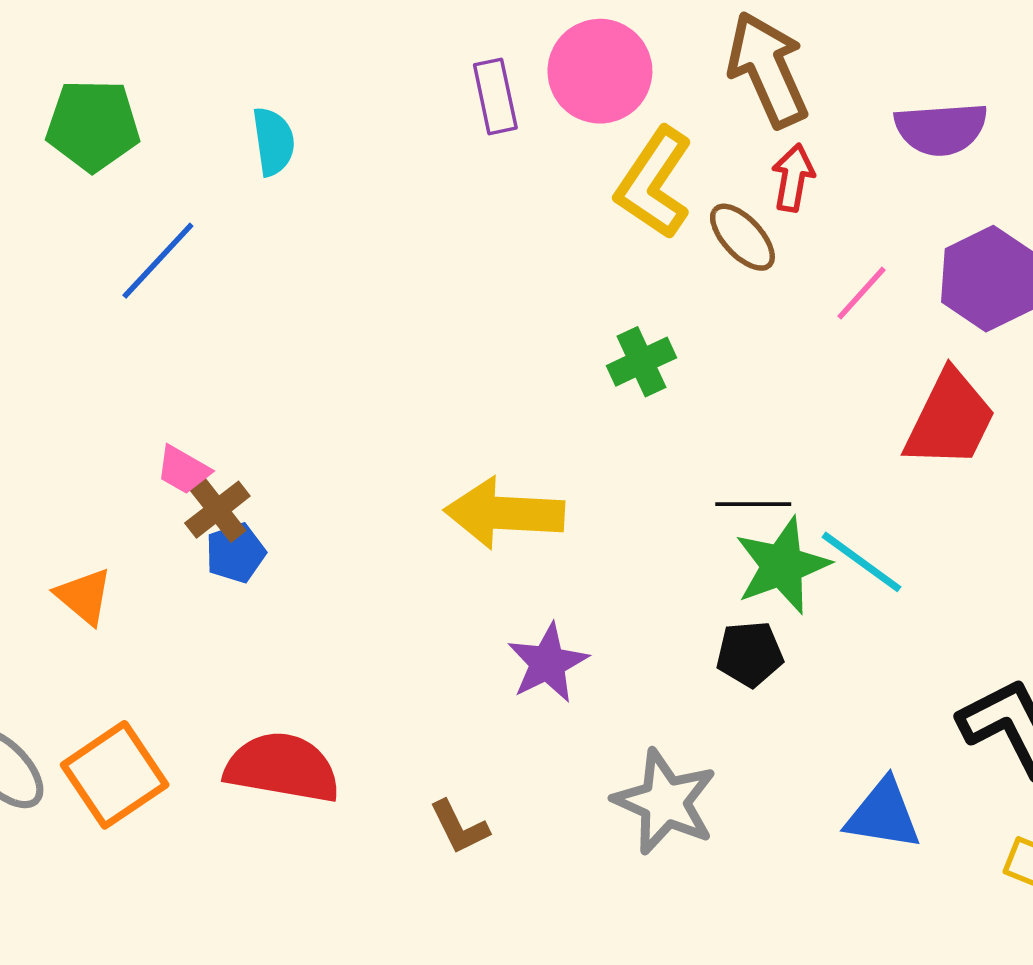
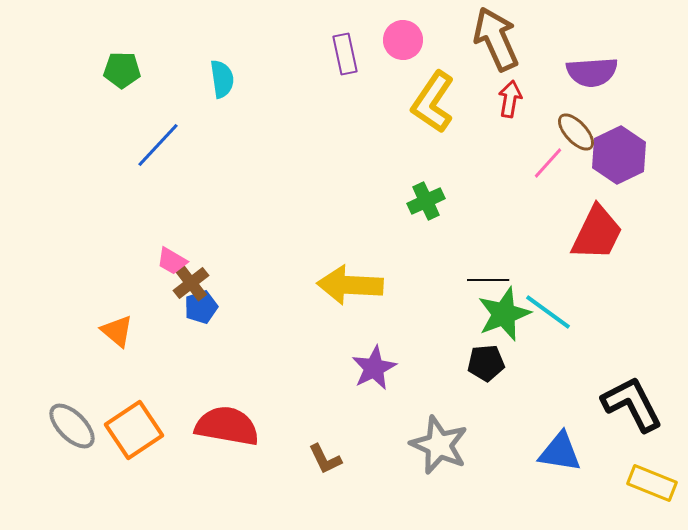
pink circle: (600, 71) -> (403, 40), size x0.7
green pentagon: (93, 125) -> (122, 70), size x0.7
brown ellipse: (742, 237) -> (576, 132), moved

